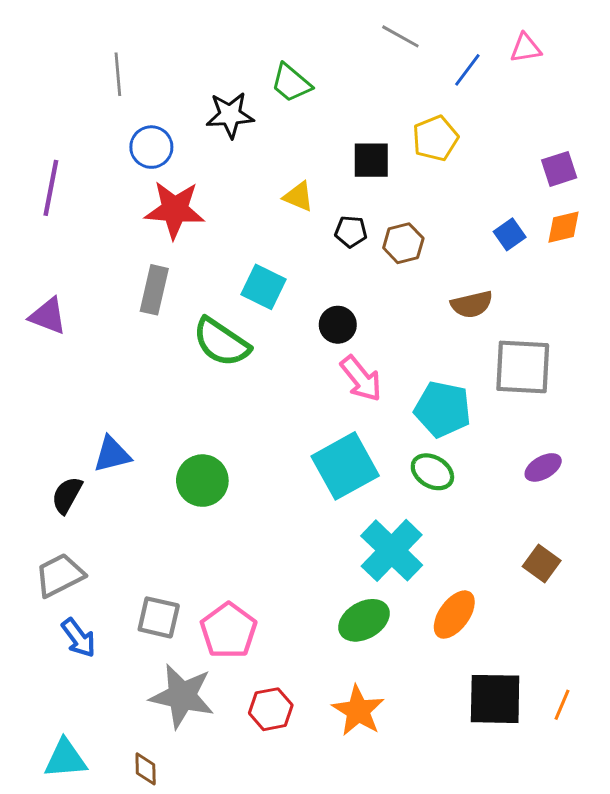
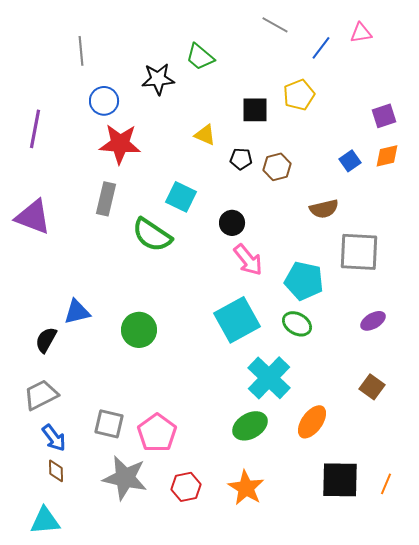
purple triangle: (48, 316) -> (33, 217), size x1.4
brown diamond: (146, 769) -> (56, 471), moved

